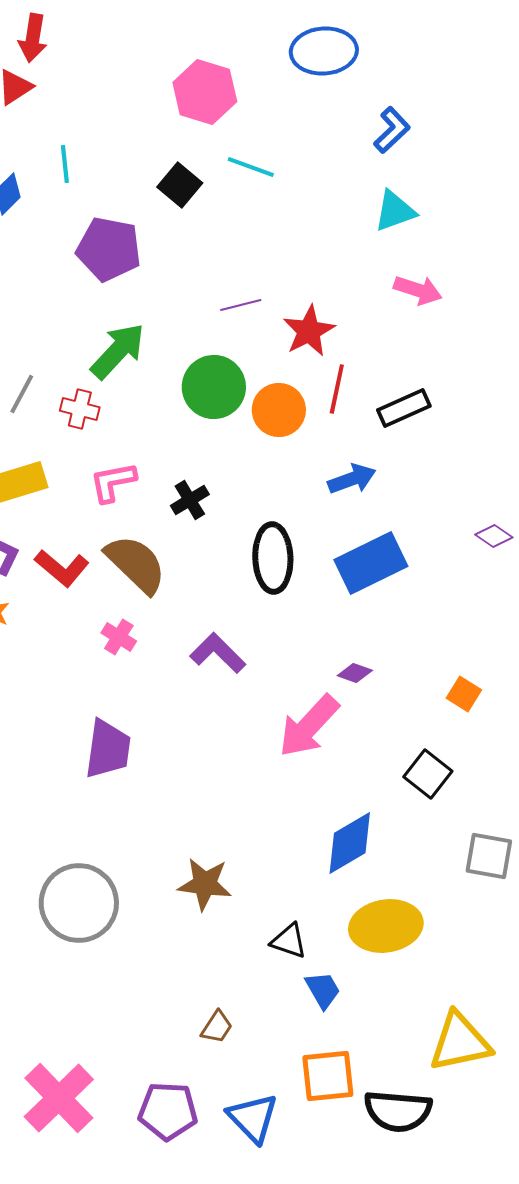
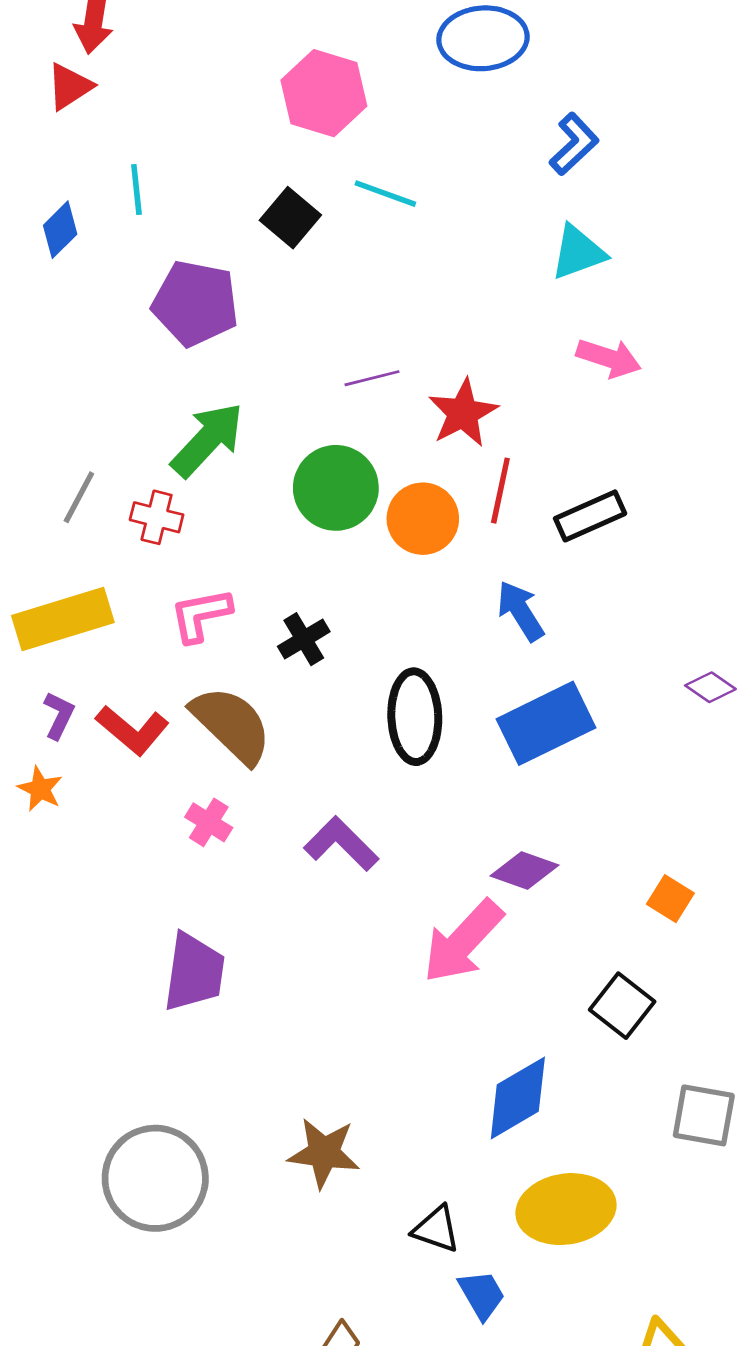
blue arrow: (352, 479) -> (520, 611), turned -102
purple diamond: (355, 673) -> (524, 871), size x1.4

